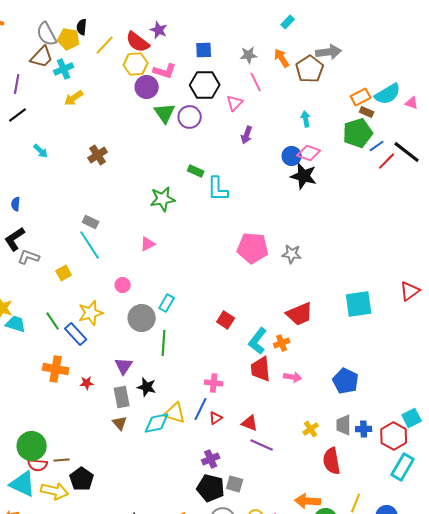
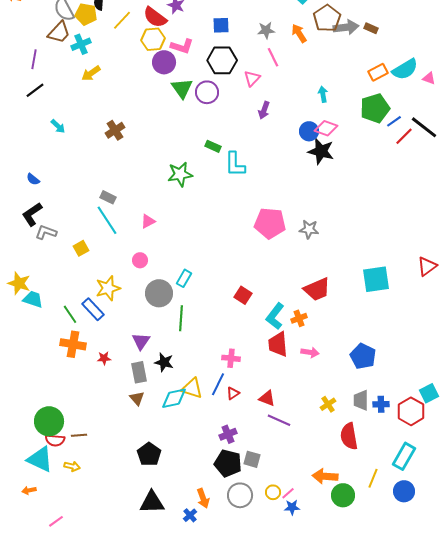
brown pentagon: (310, 69) -> (327, 18), moved
brown rectangle: (367, 112) -> (371, 28), moved
blue semicircle: (16, 204) -> (33, 179), turned -56
pink triangle: (148, 244) -> (148, 221), moved
green line: (53, 321) -> (70, 314), moved
cyan rectangle: (403, 467) -> (404, 456), moved
black pentagon: (82, 479) -> (149, 454), moved
yellow arrow: (55, 491) -> (72, 466), size x0.6

